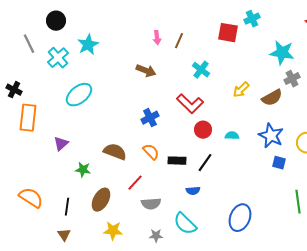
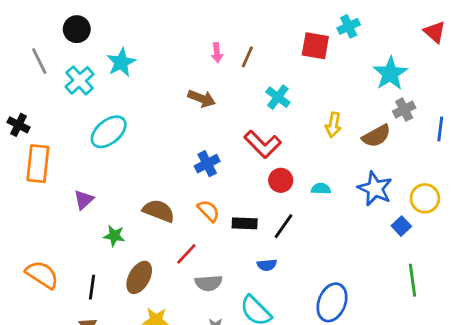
cyan star: (282, 53) -> (390, 74), turned 30
yellow arrow: (241, 90) -> (333, 125), turned -36
blue square: (279, 163) -> (401, 226), moved, turned 32

